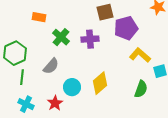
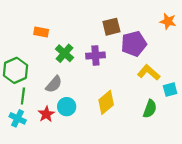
cyan circle: (72, 87) -> (67, 107), moved
red star: (55, 103) -> (46, 114), moved
cyan cross: (26, 104) -> (18, 118), moved

